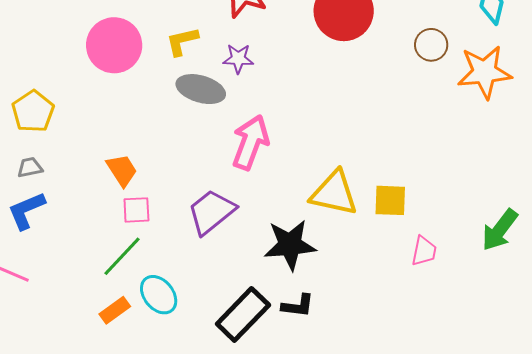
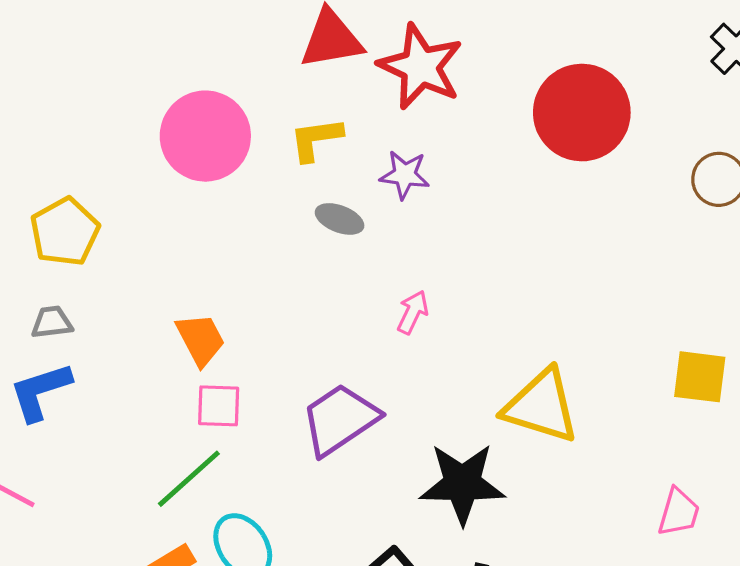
gray ellipse: (201, 89) -> (340, 219), size x0.6
pink arrow: (250, 142) -> (413, 312), size x0.5
yellow square: (390, 200) -> (700, 377), moved

